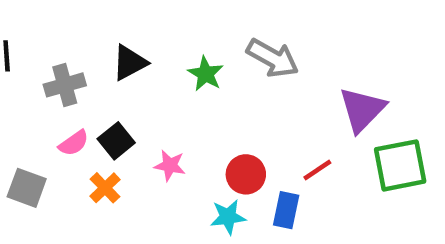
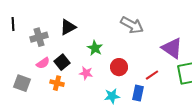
green star: (206, 74) -> (95, 48), moved
purple triangle: (362, 110) -> (172, 48), turned -40
red circle: (246, 174) -> (119, 67), moved
orange cross: (105, 188) -> (57, 83), turned -32

